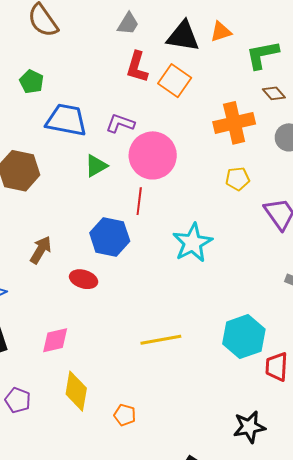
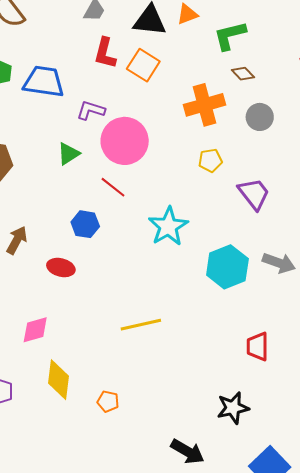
blue trapezoid: (66, 120) -> (44, 82), moved
red line: (139, 201) -> (113, 187), turned -56
blue hexagon: (110, 237) -> (85, 224), size x0.7
cyan hexagon: (244, 337) -> (227, 267), moved

